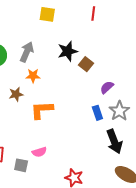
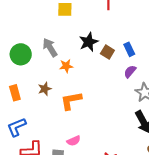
gray arrow: (27, 52) -> (50, 47), turned -48
orange star: (33, 76) -> (66, 66), moved
blue rectangle: (97, 113) -> (129, 49), moved

